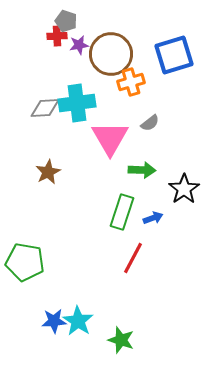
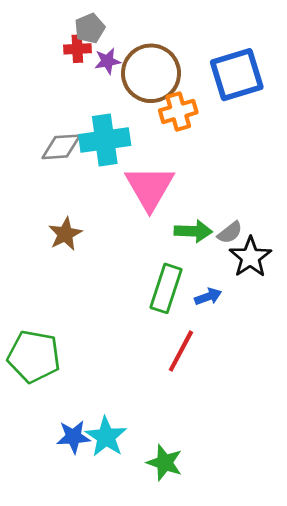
gray pentagon: (66, 21) -> (90, 28), turned 30
gray semicircle: (150, 123) -> (230, 233), moved

